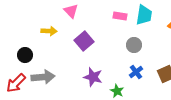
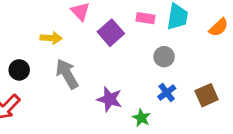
purple square: (84, 41) -> (111, 33), moved
gray arrow: (43, 77) -> (67, 74), moved, turned -115

